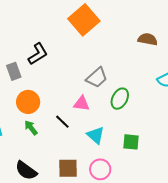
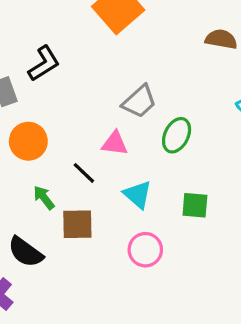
green arrow: (31, 128) -> (44, 198), moved
brown square: (68, 168) -> (77, 224), moved

